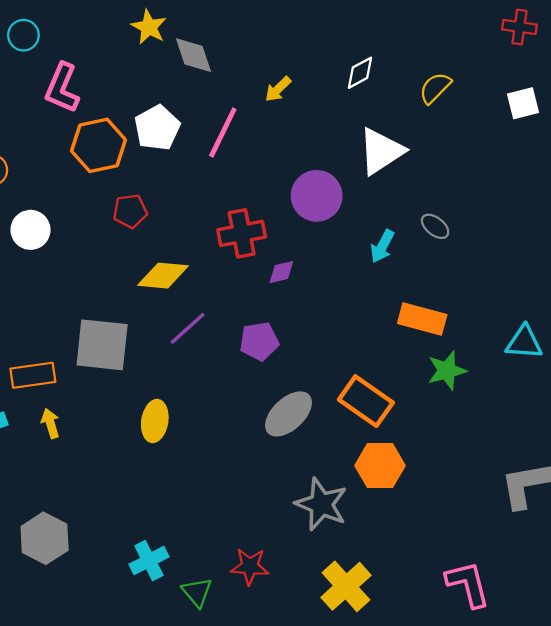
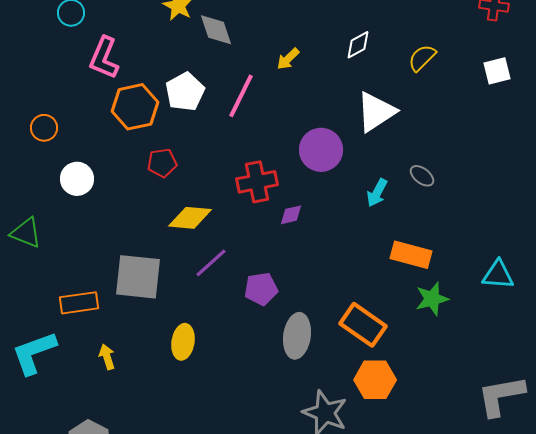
purple pentagon: (259, 341) -> (261, 289), moved
gray ellipse: (288, 414) -> (297, 336), turned -39
yellow arrow: (50, 423) -> (107, 357), moved

